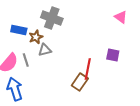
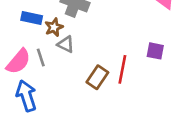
gray triangle: (45, 50) -> (66, 44), turned 40
brown rectangle: (80, 82) -> (97, 77), moved

